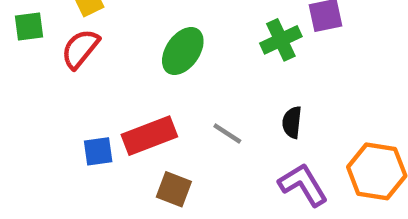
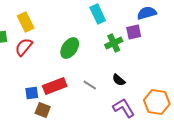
black semicircle: (292, 122) -> (119, 80), turned -56
brown square: (174, 189) -> (43, 110), moved

